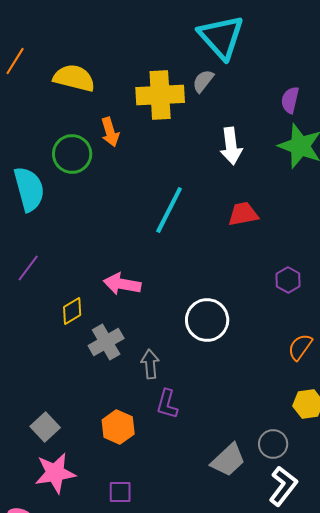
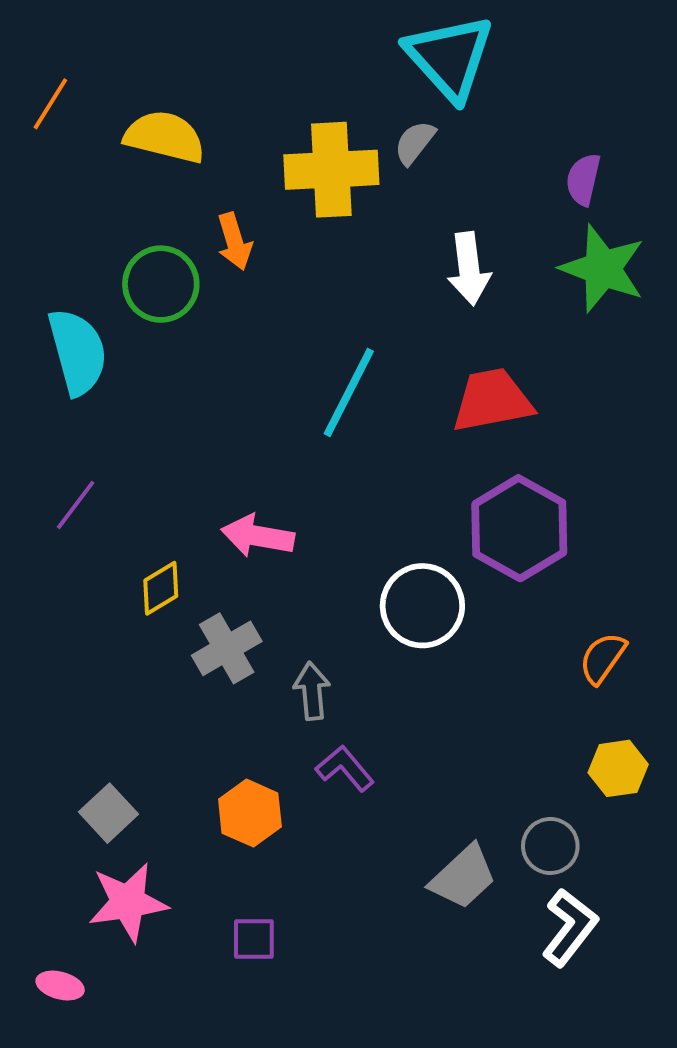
red trapezoid: (243, 214) -> (492, 400), size x1.4
purple hexagon: (288, 280) -> (519, 528), moved, size x2.0
purple L-shape: (167, 404) -> (345, 768), turned 124

